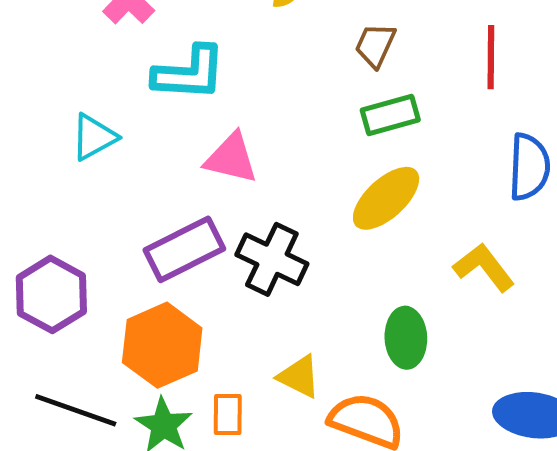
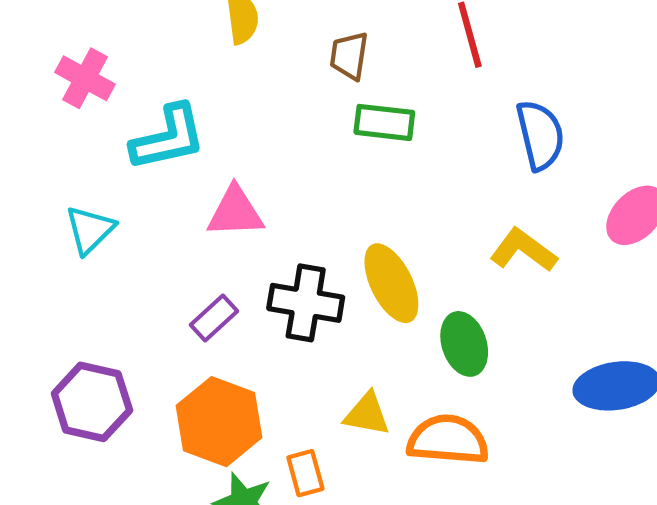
green rectangle: (390, 115) -> (384, 122), turned 38
yellow ellipse: (386, 198) -> (391, 283), moved, turned -58
purple rectangle: (184, 249) -> (214, 318), size x0.6

